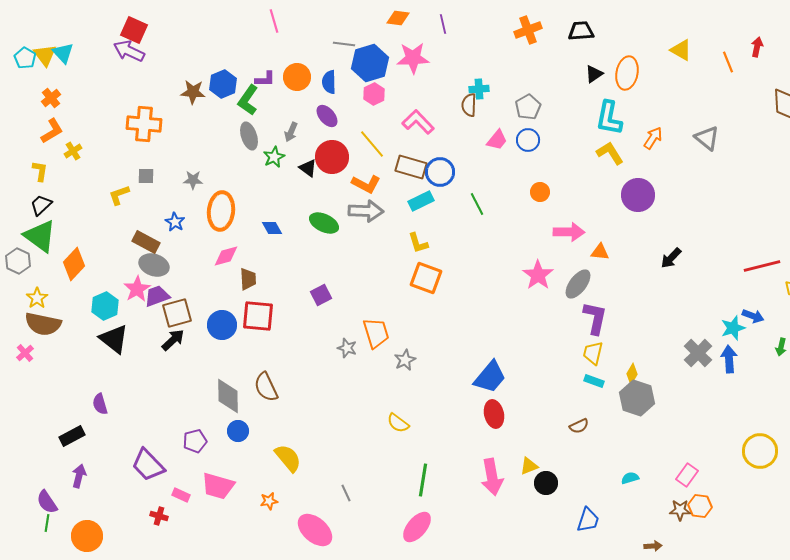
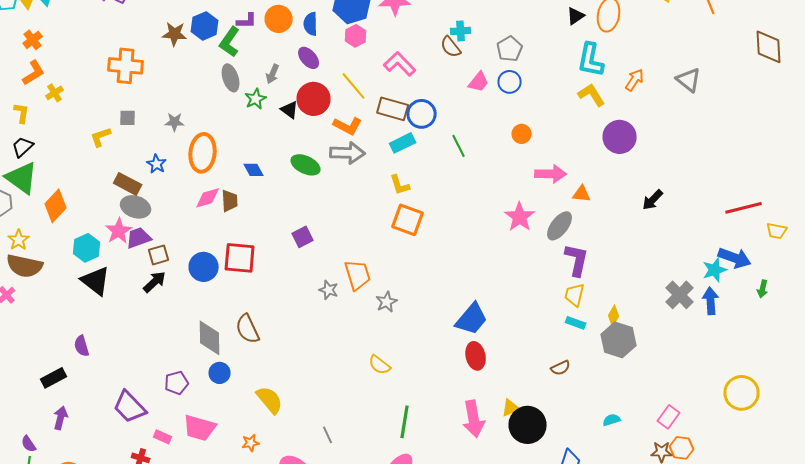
brown semicircle: (469, 105) -> (451, 47), turned -40
brown trapezoid: (248, 279) -> (230, 201), moved
brown square: (177, 313) -> (159, 255), size x0.7
blue arrow: (753, 316) -> (735, 258), size x1.5
black circle: (546, 483) -> (528, 425), size x1.6
purple semicircle: (47, 502) -> (29, 444), size x0.7

